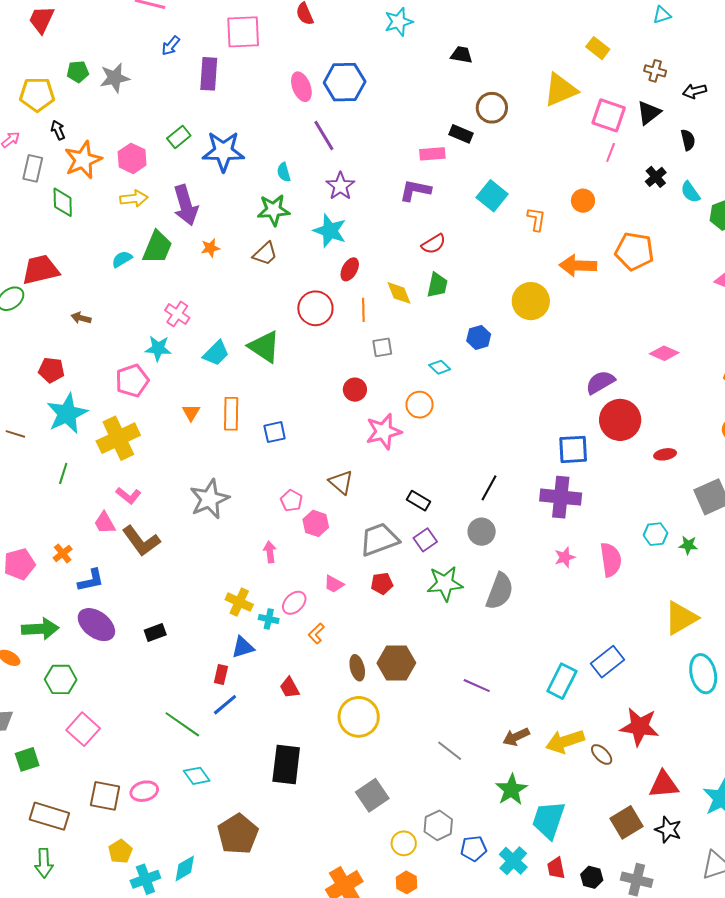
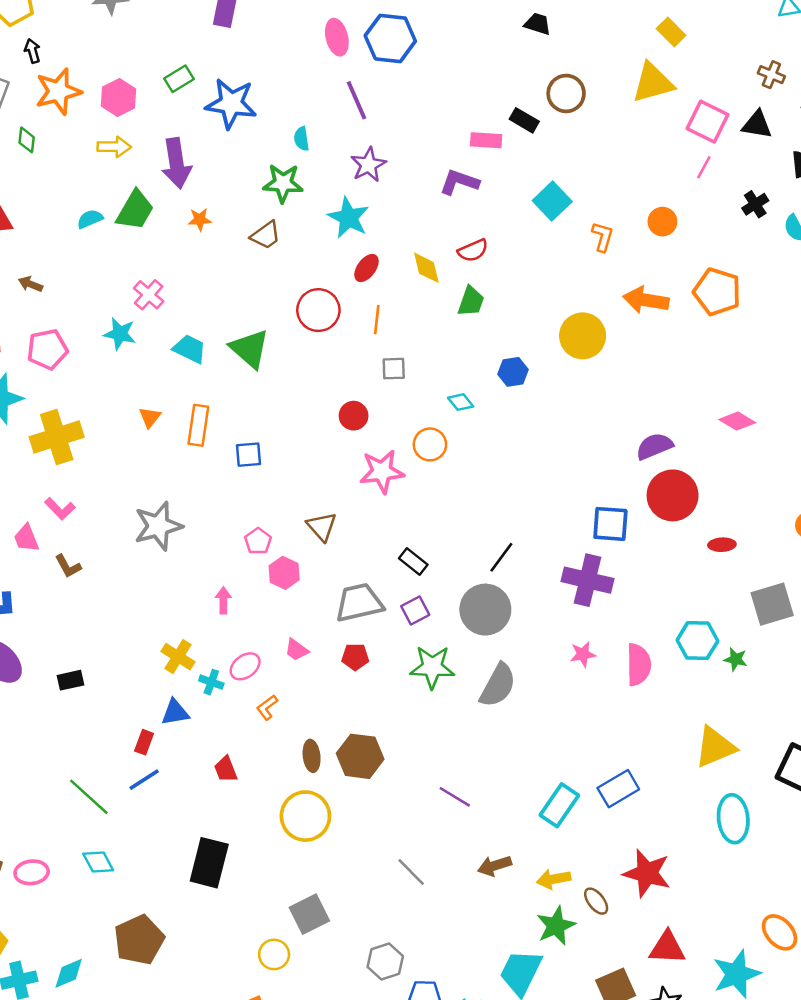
yellow rectangle: (598, 48) -> (671, 32), moved
black triangle: (649, 113) -> (757, 125), turned 40
green diamond: (63, 202) -> (27, 140), size x0.7
yellow diamond: (399, 293) -> (426, 268), moved
cyan trapezoid: (216, 353) -> (190, 349), turned -116
pink pentagon: (132, 381) -> (47, 349), moved
gray circle: (482, 532) -> (485, 610), size x1.5
cyan hexagon: (656, 534) -> (697, 641), size x1.4
brown L-shape: (141, 541) -> (68, 566), size x0.6
yellow arrow: (565, 741) -> (554, 879), size x0.7
green star: (511, 790) -> (556, 926), moved
yellow circle: (404, 843) -> (274, 954), moved

